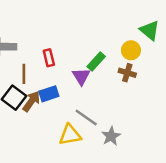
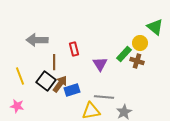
green rectangle: (96, 61) -> (124, 54), moved
blue rectangle: (49, 94) -> (72, 90), moved
gray line: (86, 117) -> (104, 97), turned -30

